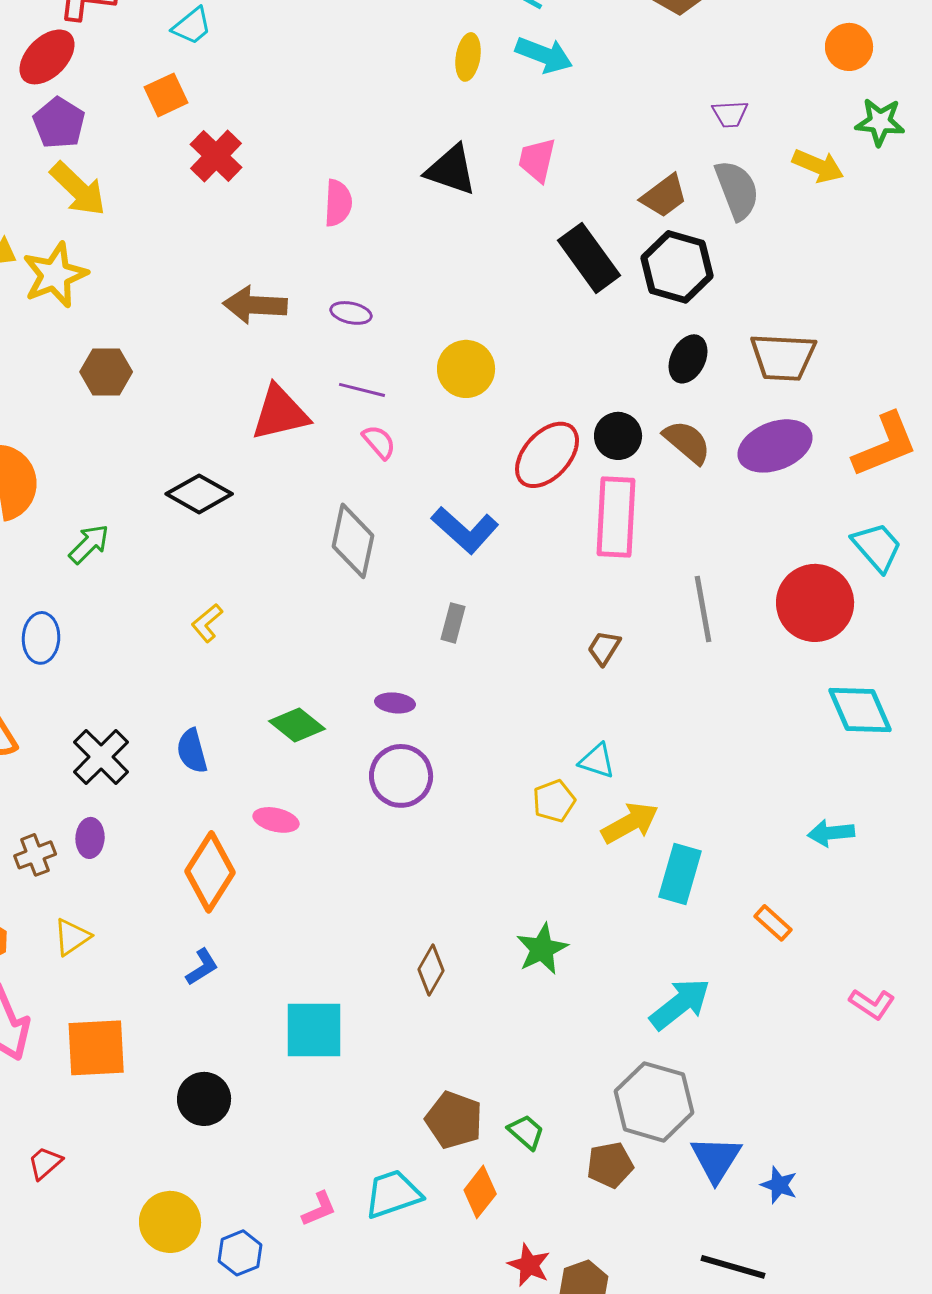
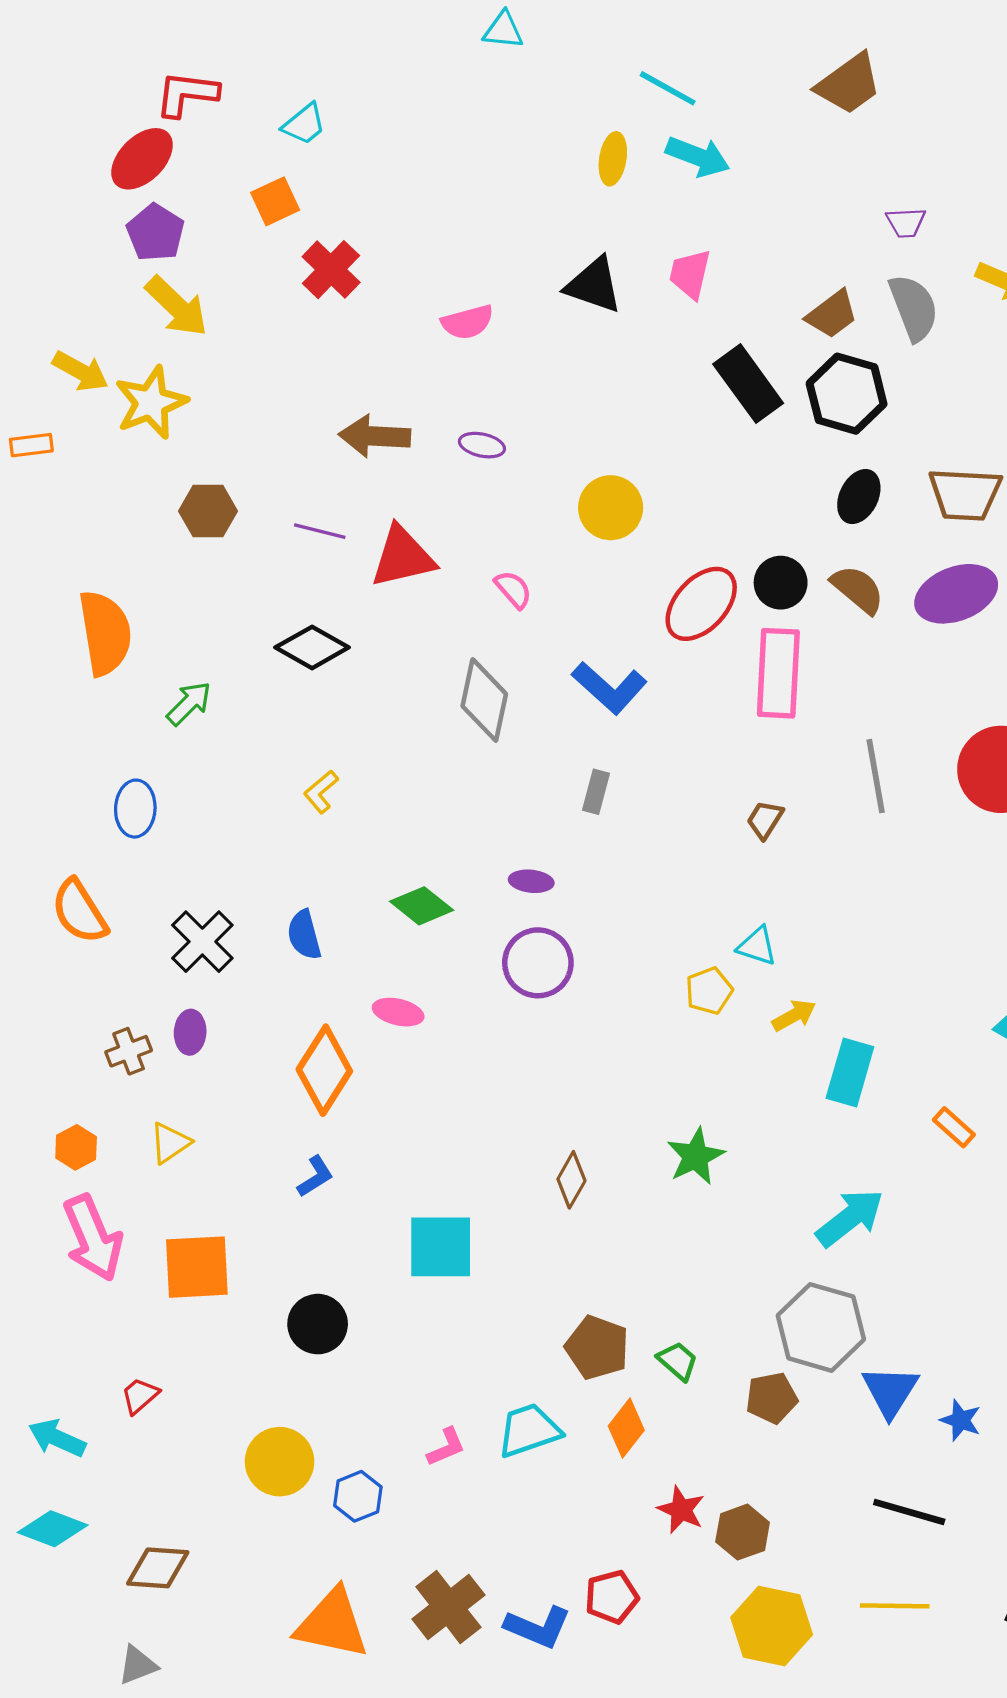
pink semicircle: (338, 203) -> (467, 322), turned 72
purple line: (362, 390) -> (320, 531), moved
yellow arrow: (630, 823) -> (794, 1015), size x0.7

